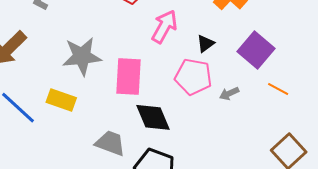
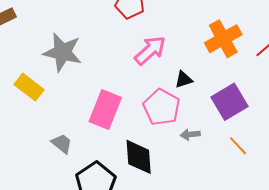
pink rectangle: (128, 77) -> (105, 109), moved
black diamond: (153, 117) -> (139, 157), moved
gray trapezoid: (110, 143) -> (62, 144), size x0.7

